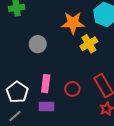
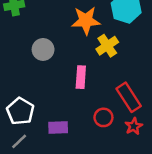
pink rectangle: (46, 84) -> (81, 77), moved
red circle: (72, 89) -> (103, 117), moved

